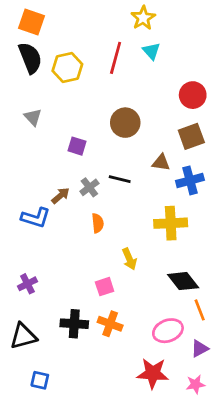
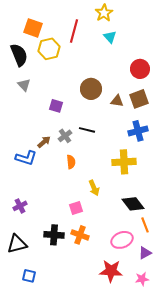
orange square: (32, 22) -> (33, 28), moved
black semicircle: (30, 58) -> (19, 55), moved
red line: (116, 58) -> (74, 31), moved
brown triangle: (161, 163) -> (117, 101), moved

